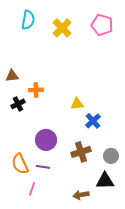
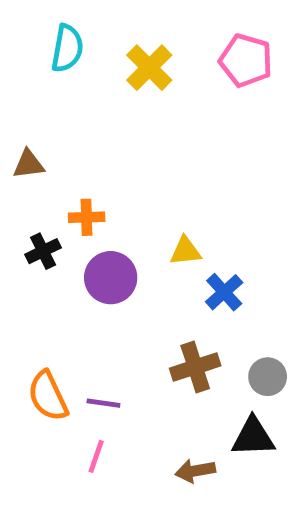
brown triangle: (12, 76) -> (29, 164), moved
purple circle: (46, 140) -> (111, 278), moved
pink line: (32, 189) -> (96, 456), moved

